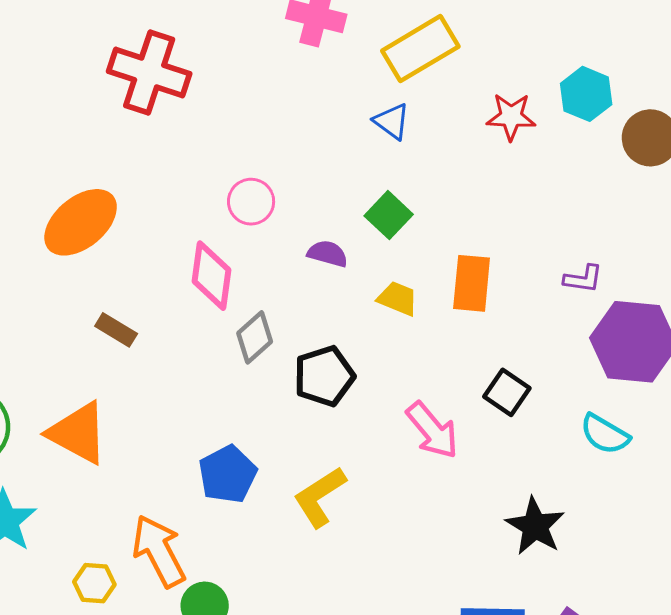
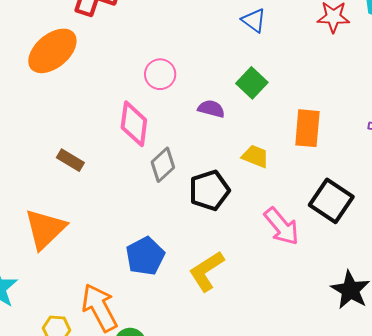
orange ellipse: (81, 222) -> (52, 51), moved
yellow trapezoid: (398, 299) -> (255, 156), moved
black square: (507, 392) -> (331, 201), size x1.4
orange triangle: (78, 433) -> (45, 229), turned 48

